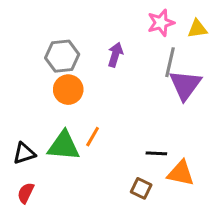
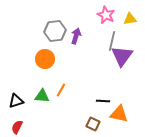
pink star: (161, 23) -> (106, 15), turned -30
gray hexagon: (62, 56) -> (55, 31), moved
green triangle: (64, 146) -> (42, 96), size x0.7

